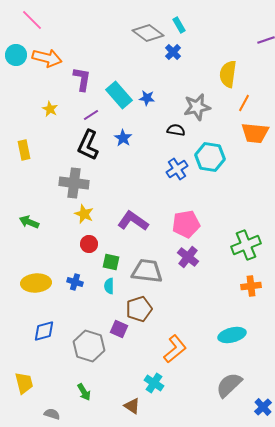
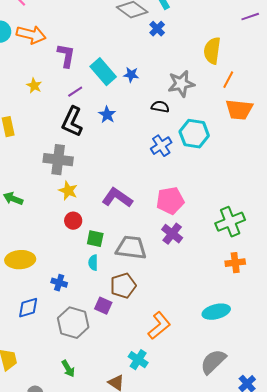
blue cross: (75, 282) -> (59, 283), moved

